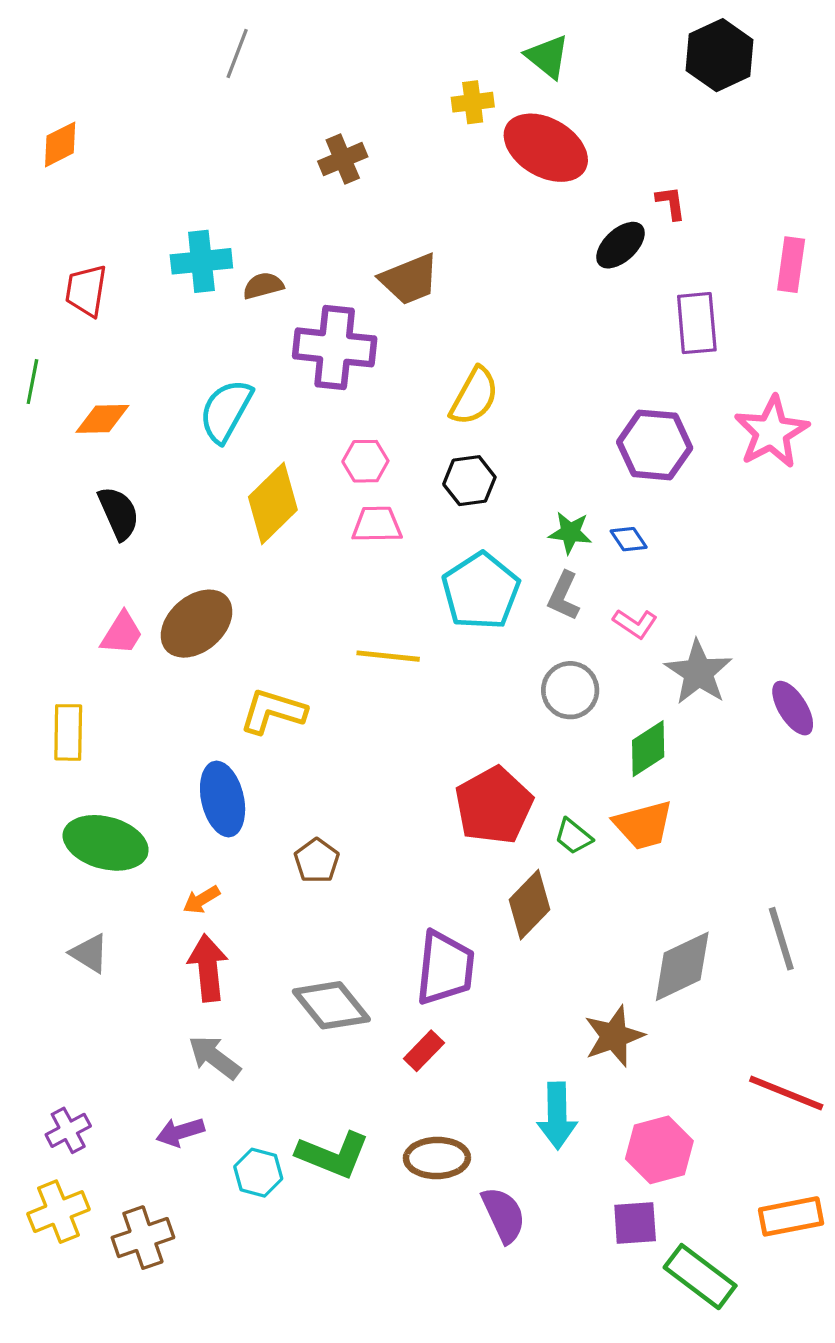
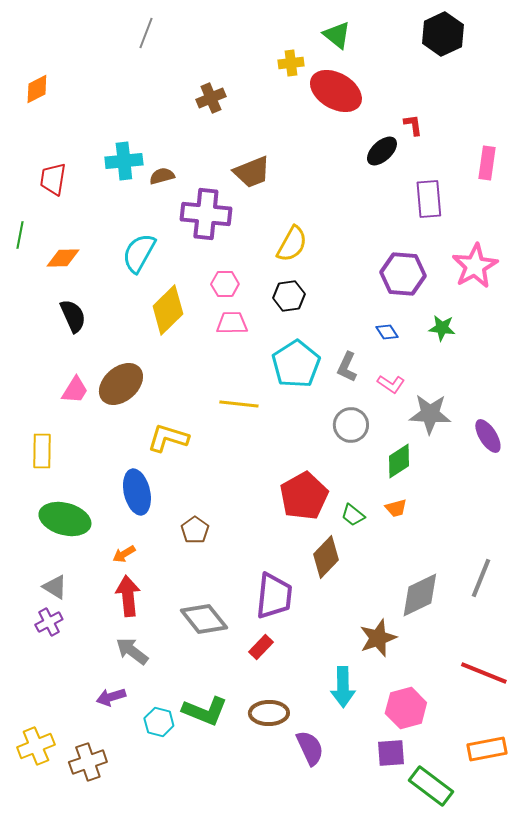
green star: (570, 533) -> (442, 328), moved
gray star: (698, 672) -> (430, 414), turned -30
orange trapezoid: (643, 825) -> (396, 508), size x0.6
gray line: (781, 939) -> (481, 578), turned 39
purple cross: (68, 1130) -> (49, 622), moved

